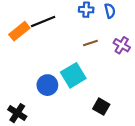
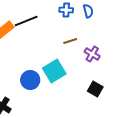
purple cross: (122, 45) -> (92, 54), moved
black square: (101, 107) -> (95, 89), moved

